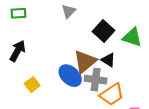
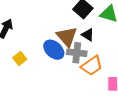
brown triangle: (85, 62) -> (67, 37), turned -30

